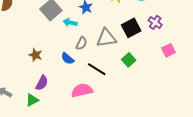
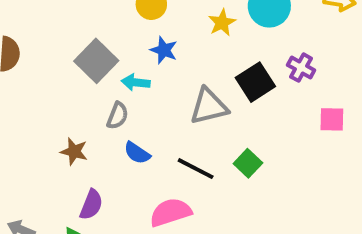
gray semicircle: (81, 43) -> (118, 116), moved
pink square: (168, 50) -> (332, 119), turned 32
green square: (129, 60) -> (248, 163), moved

